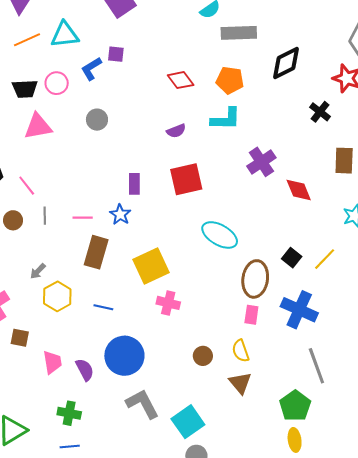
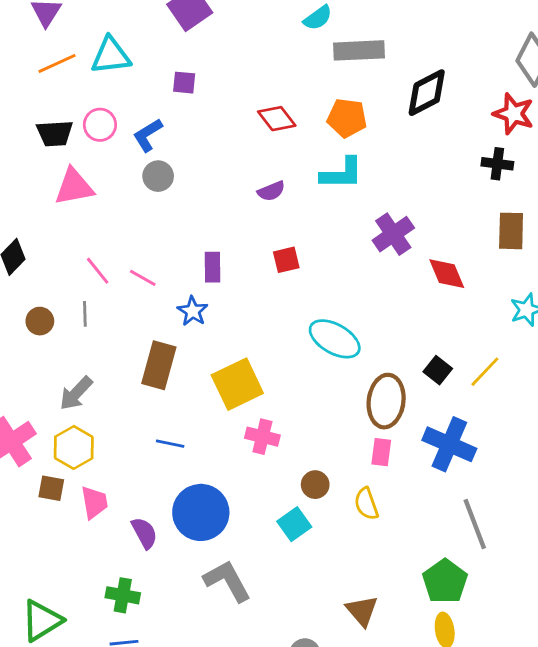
blue L-shape: (91, 69) -> (148, 135), moved
black cross: (320, 112) -> (497, 164), moved, turned -30
red square: (186, 179) -> (286, 260), size x0.6
pink line: (27, 186) -> (98, 271), moved
pink line: (83, 218) -> (143, 278), moved, turned 30
gray arrow: (38, 271) -> (76, 393), size x1.5
yellow hexagon: (57, 296) -> (74, 447), moved
brown circle: (203, 356) -> (315, 485), moved
pink trapezoid: (52, 362) -> (94, 502), moved
brown triangle: (240, 383) -> (362, 611), moved
cyan square: (188, 422) -> (294, 524), moved, size x0.7

